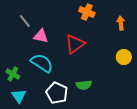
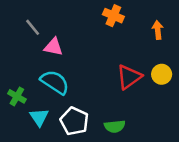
red triangle: (75, 44) -> (129, 77), moved
green semicircle: (84, 85) -> (115, 126), moved
cyan triangle: (19, 96) -> (39, 117), moved

